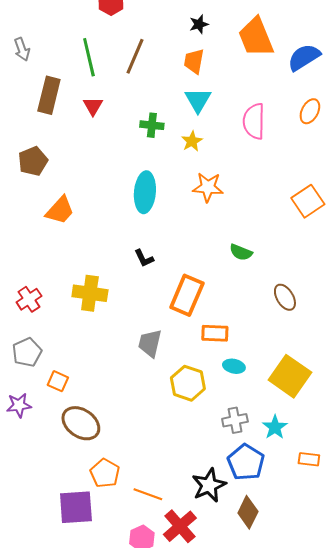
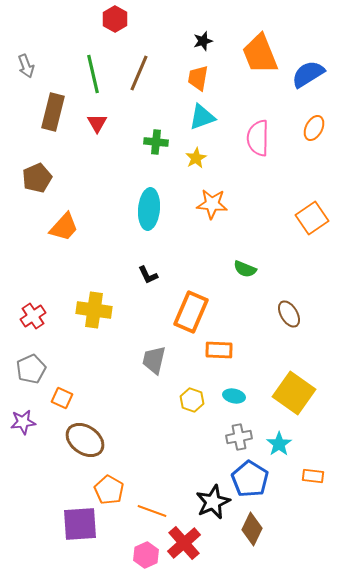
cyan triangle: (198, 100) -> (202, 117), turned 40
cyan ellipse: (234, 366) -> (234, 396), moved
yellow hexagon: (188, 383) -> (192, 400), size x0.7

